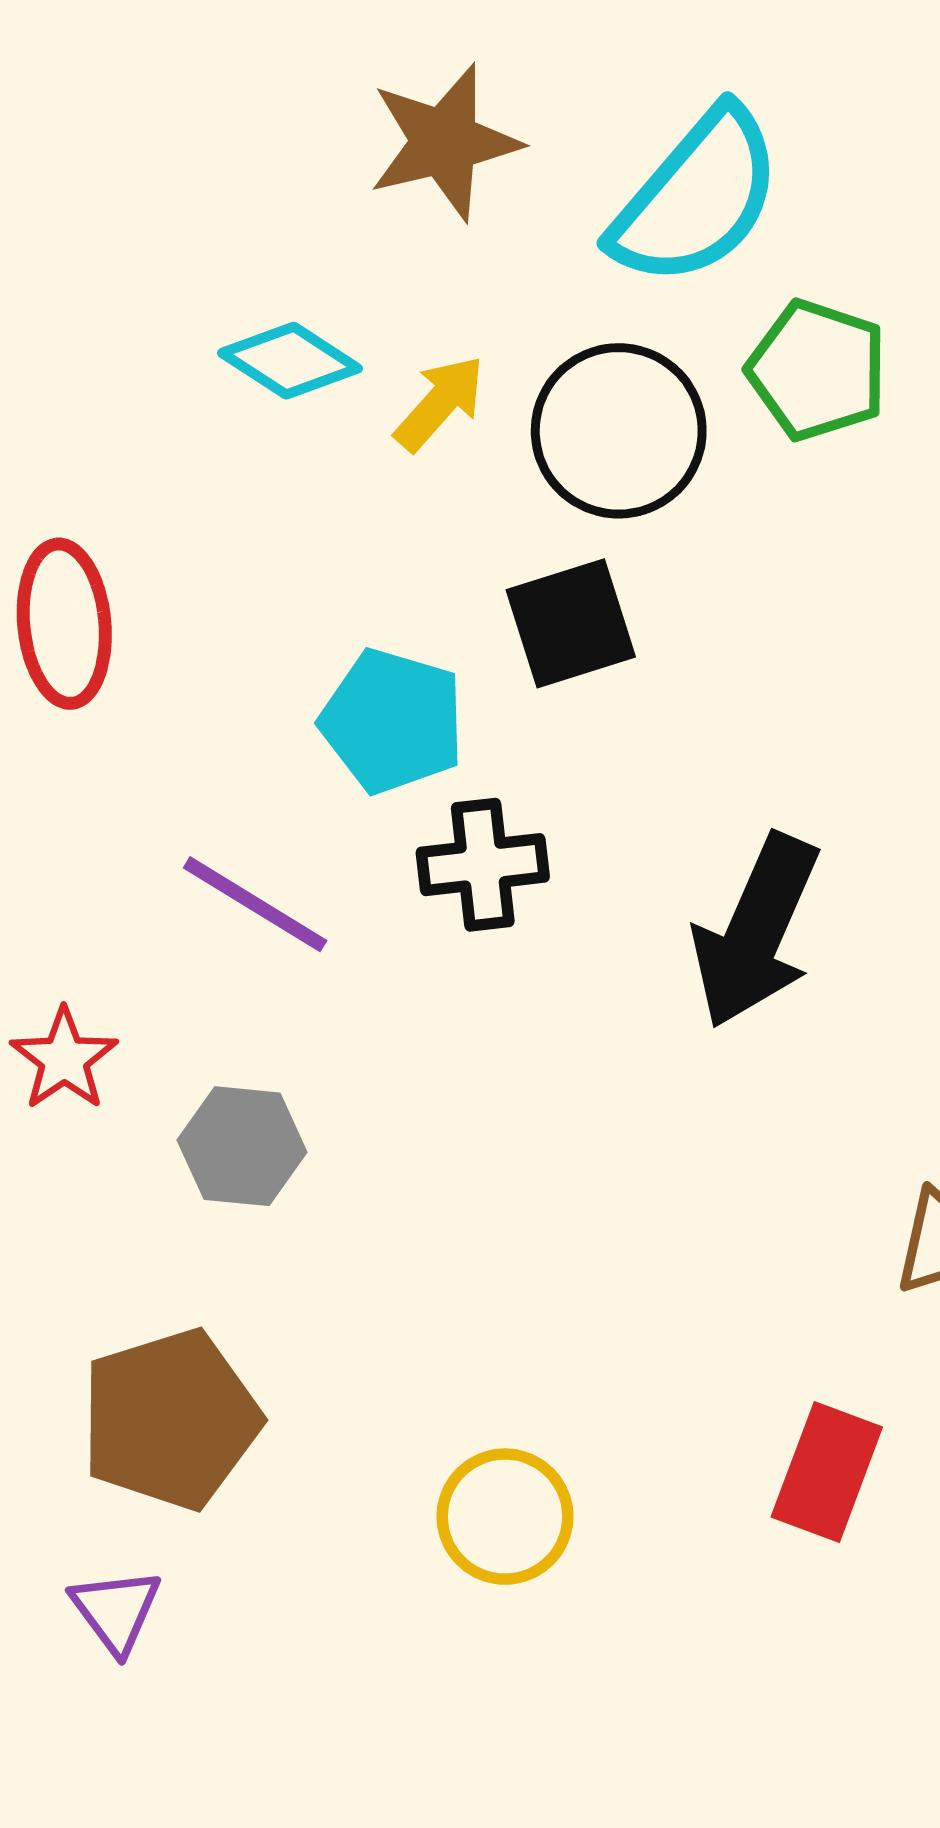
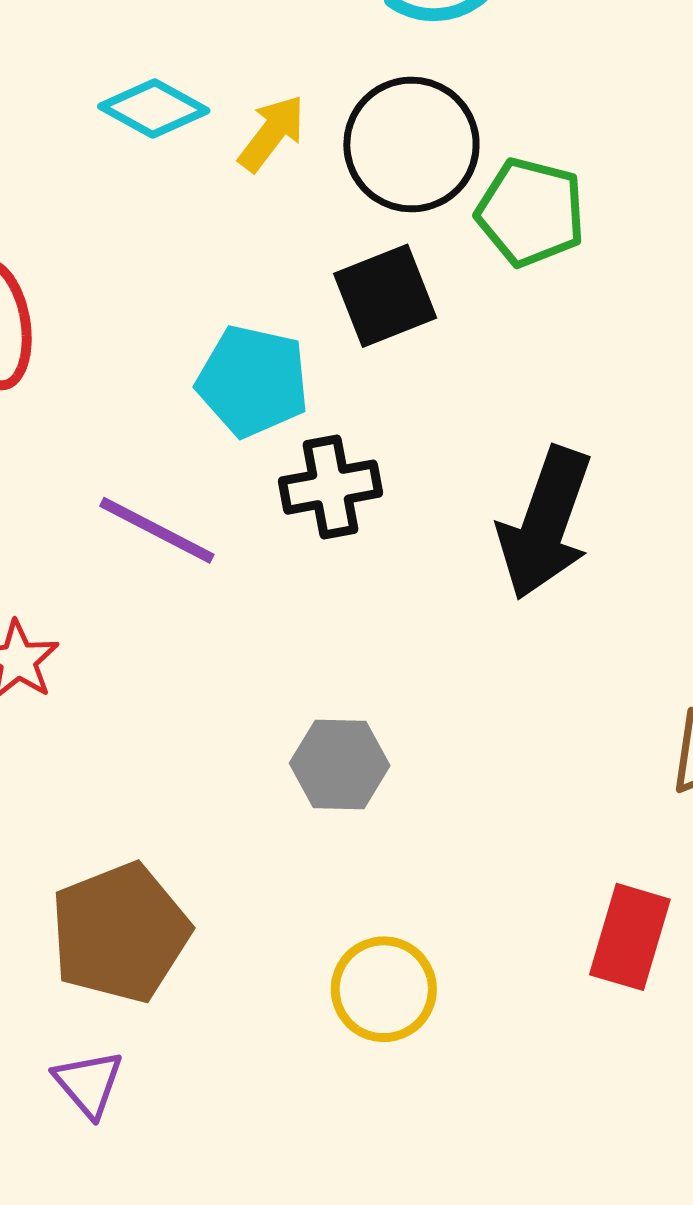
green pentagon: (817, 370) -> (531, 212), moved
gray hexagon: (242, 1146) -> (340, 764), moved

